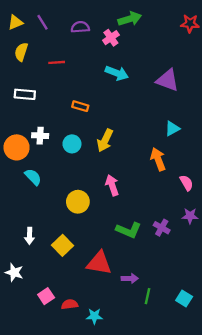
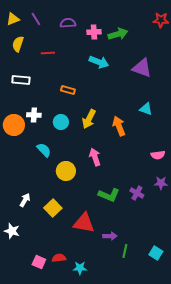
green arrow: (130, 19) -> (118, 34), moved
pink cross: (111, 38) -> (94, 32), turned 32
cyan triangle: (172, 129) -> (146, 109), turned 48
orange arrow: (158, 159) -> (119, 126), moved
cyan semicircle: (33, 177) -> (44, 150), moved
pink semicircle: (186, 183) -> (158, 155), turned 112
white arrow: (29, 236) -> (25, 200), turned -152
pink square: (46, 296) -> (39, 262), moved, turned -32

